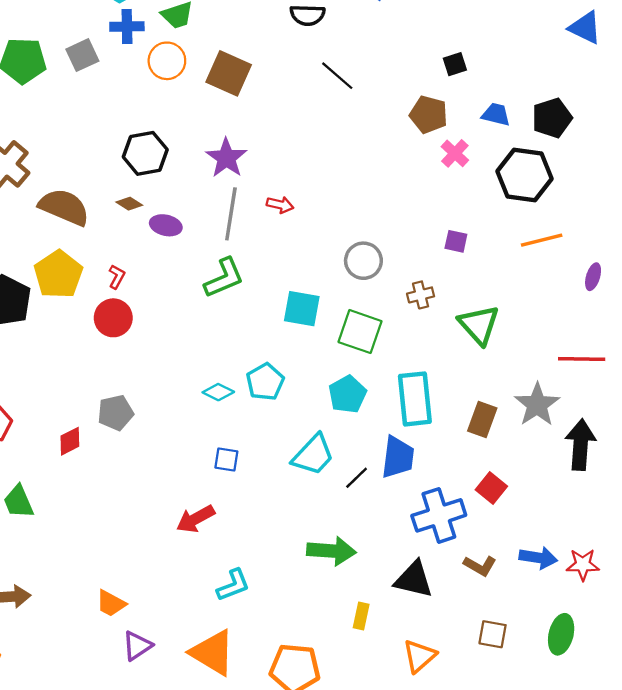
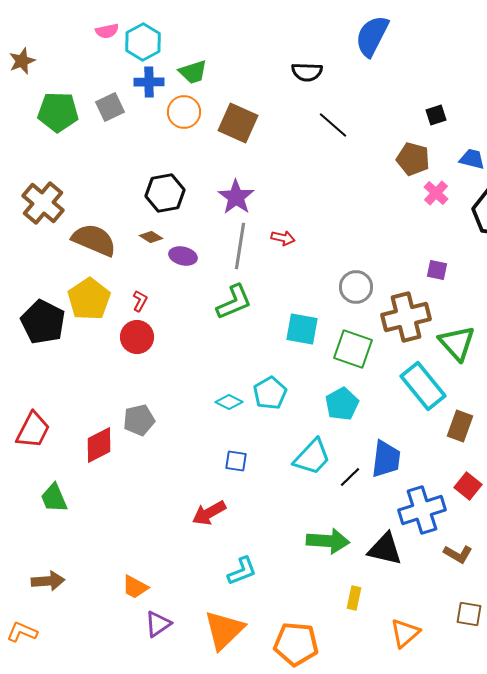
brown cross: (421, 295) -> (406, 317), size x2.0
cyan rectangle: (415, 399) -> (423, 386), moved, turned -33
red diamond: (70, 441) -> (99, 445), size x1.4
black triangle: (414, 579) -> (385, 549), moved
orange triangle: (213, 653) -> (224, 630), turned 45

